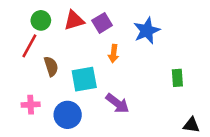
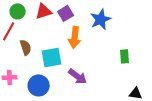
orange arrow: (114, 54) -> (75, 37), size x1.5

